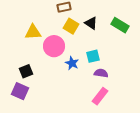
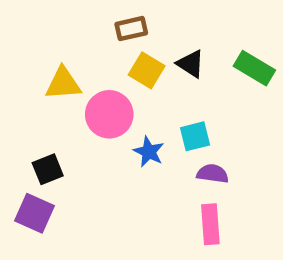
pink rectangle: (100, 96) -> (210, 224), turned -42

